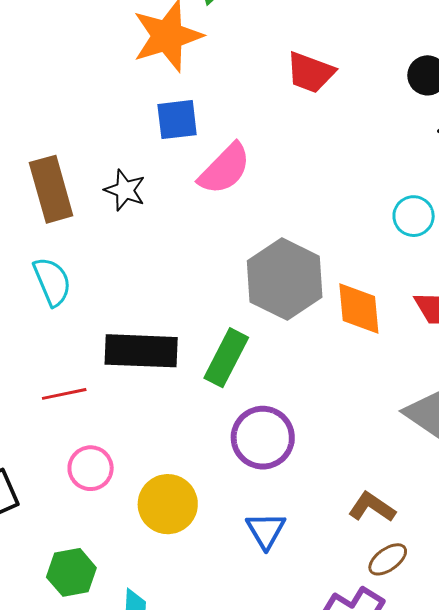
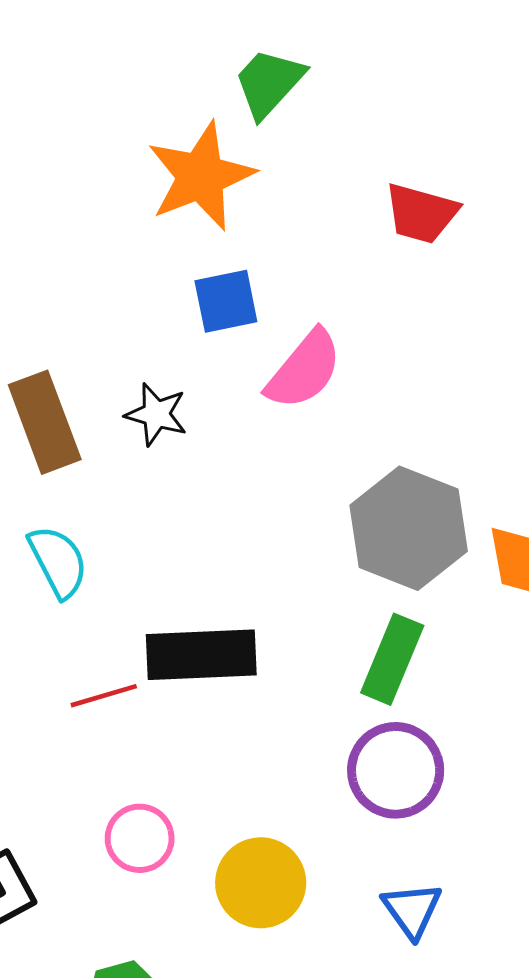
green rectangle: (226, 358) -> (392, 659), moved
red line: (64, 394) -> (104, 696), moved

